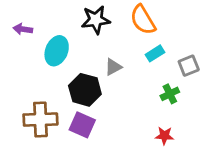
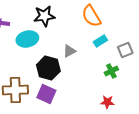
black star: (96, 20) -> (44, 16), moved
cyan ellipse: (57, 51) -> (27, 39), turned 55

